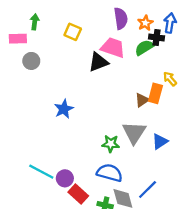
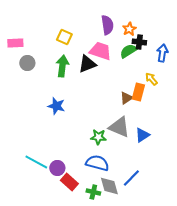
green arrow: (35, 22) -> (62, 66), moved, size x1.5
blue arrow: (170, 23) -> (162, 53), moved
blue star: (64, 109) -> (56, 106), turned -30
gray triangle: (134, 133) -> (119, 127), turned -40

